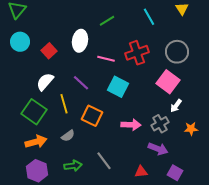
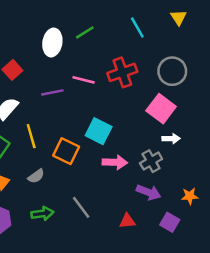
white ellipse: (80, 41) -> (52, 42), moved
purple line: (81, 83) -> (52, 92), moved, turned -54
cyan square: (118, 87) -> (99, 131), moved
white arrow: (176, 106) -> (171, 139), turned -128
orange star: (191, 129) -> (190, 196), moved

